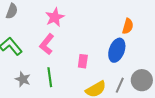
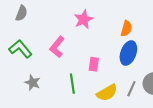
pink star: (55, 17) -> (84, 19), moved
orange semicircle: (128, 26) -> (126, 29), moved
green line: (50, 77) -> (72, 84), moved

